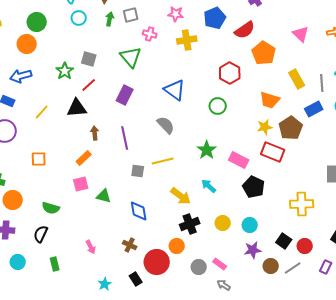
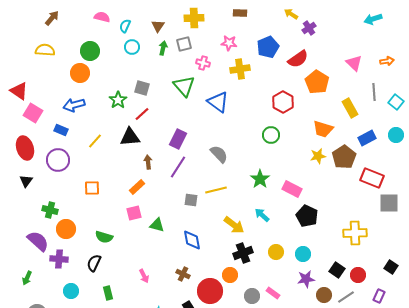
gray line: (322, 83) -> (374, 92), moved
blue triangle: (175, 90) -> (218, 102), moved
purple rectangle: (125, 95) -> (178, 139), moved
purple line: (125, 138) -> (178, 167), turned 45
red rectangle: (273, 152) -> (372, 178), moved

